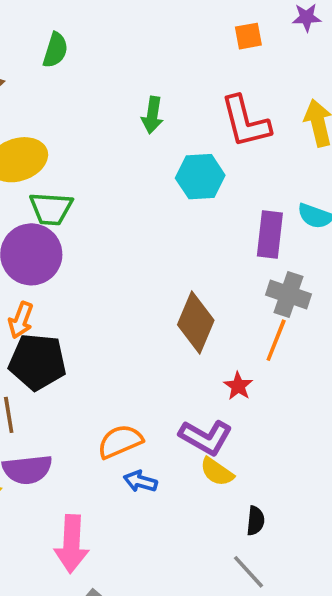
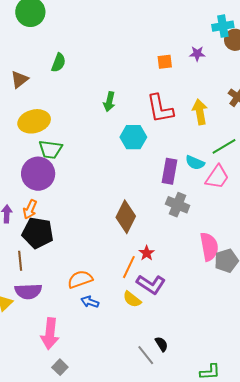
orange line: (276, 340) -> (129, 267), moved
purple L-shape: (206, 437) -> (151, 284), moved
black semicircle: (255, 521) -> (161, 344), moved, turned -42

